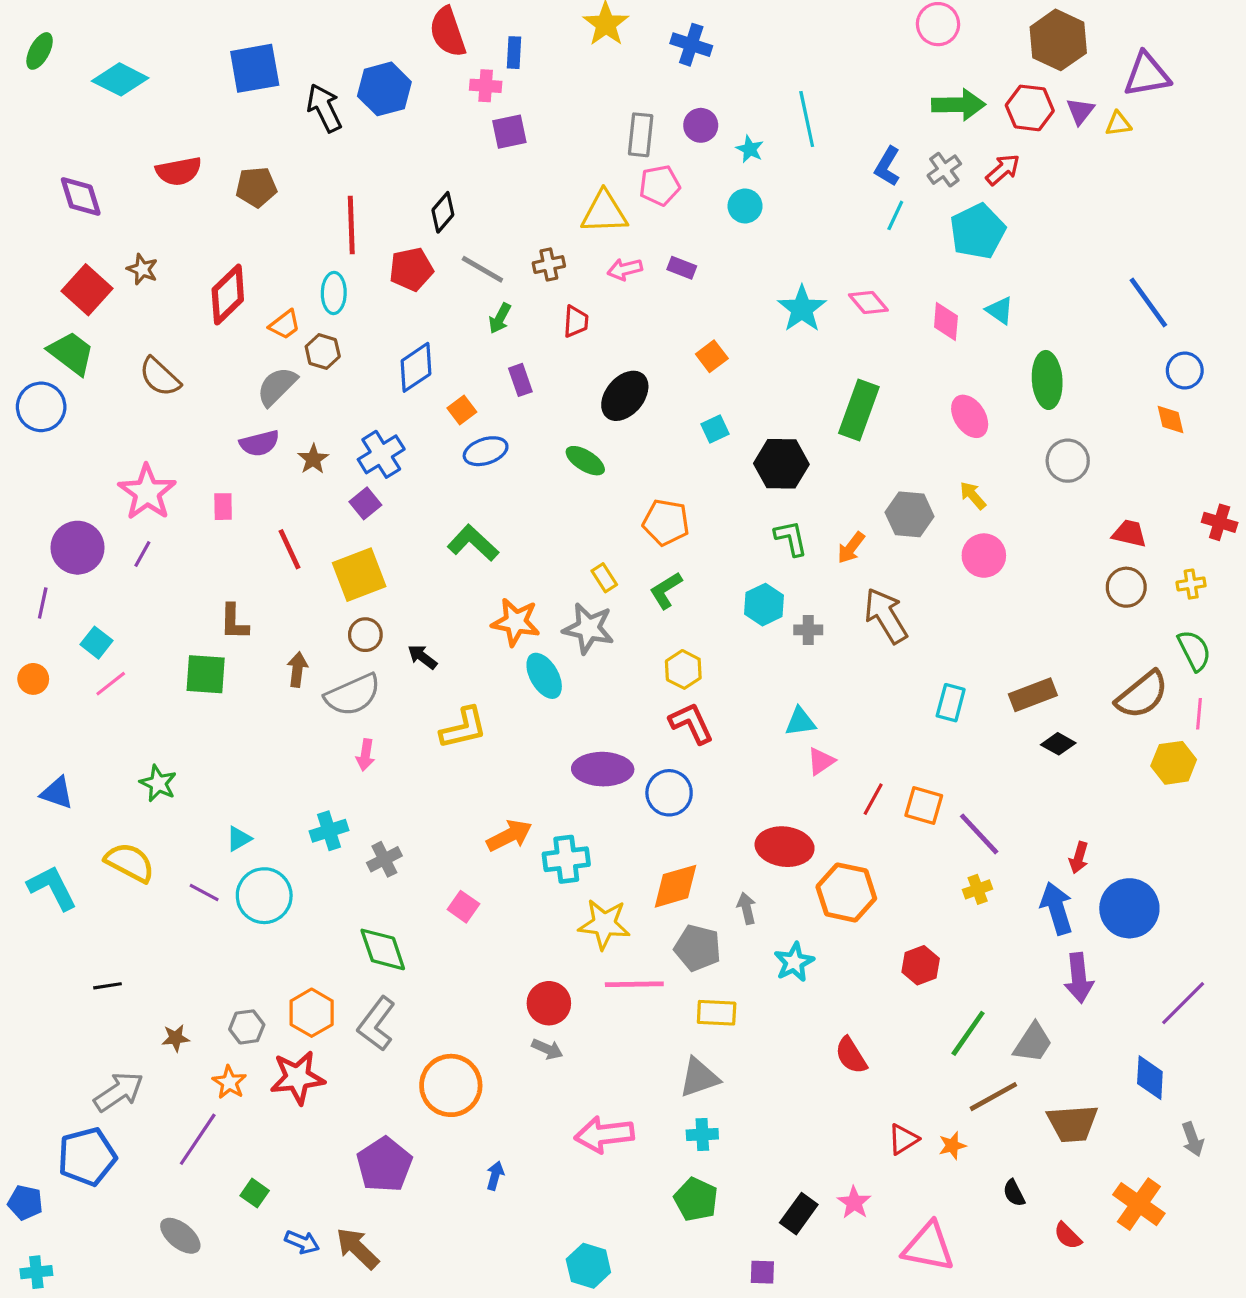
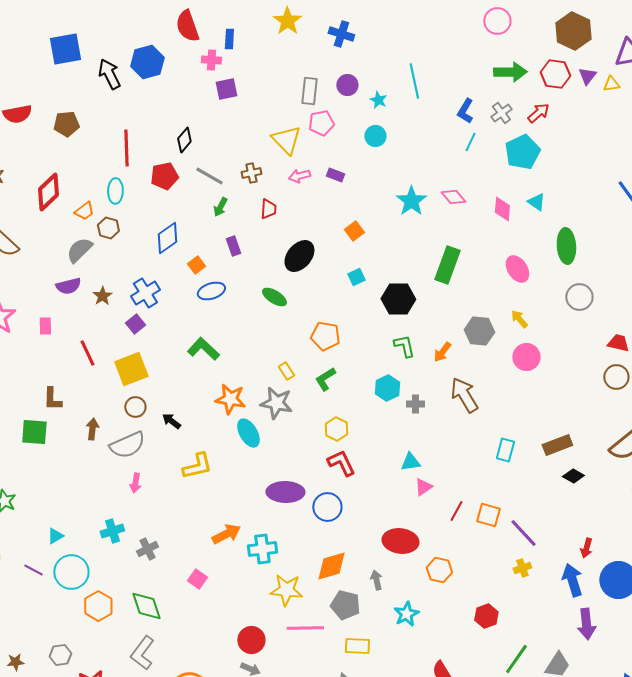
yellow triangle: (604, 212) -> (286, 140), turned 48
orange hexagon: (846, 892) -> (439, 570), size x0.7
orange hexagon: (312, 1013) -> (98, 606), moved

